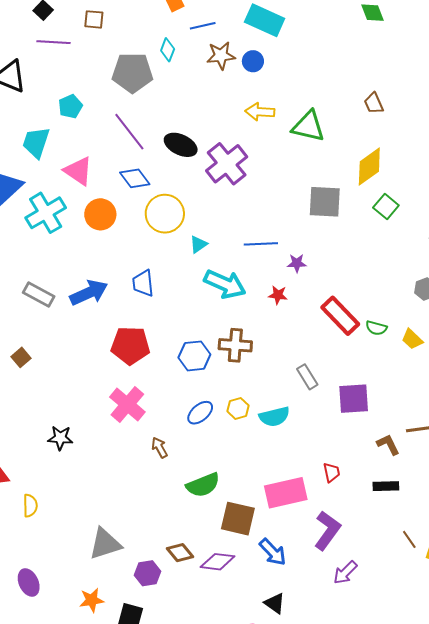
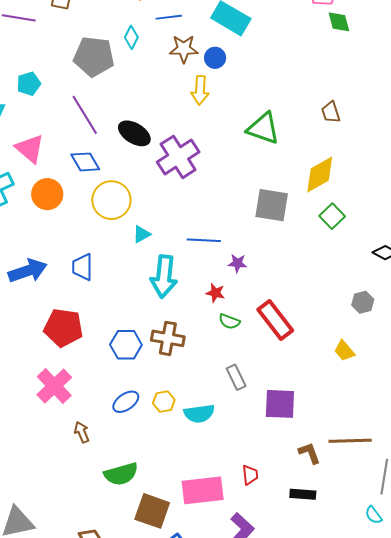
yellow arrow: (260, 112) -> (200, 90), moved, turned -96
cyan arrow: (225, 284) -> (164, 276), turned 66
green semicircle: (376, 328) -> (229, 321), moved

